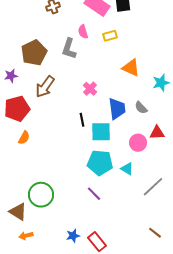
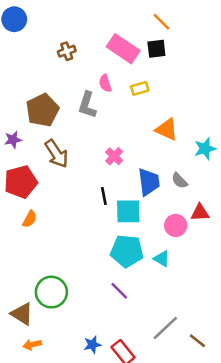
brown arrow: (45, 87) -> (56, 154), turned -70
gray line: (153, 187) -> (165, 328), moved

